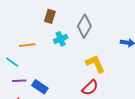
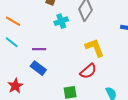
orange line: (27, 45) -> (13, 21), moved, turned 35
purple line: (19, 81) -> (39, 49), moved

